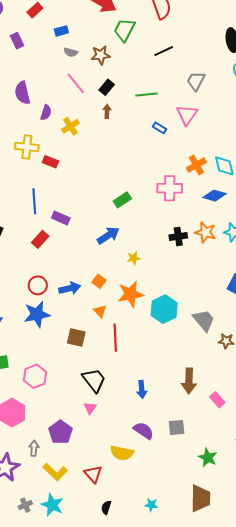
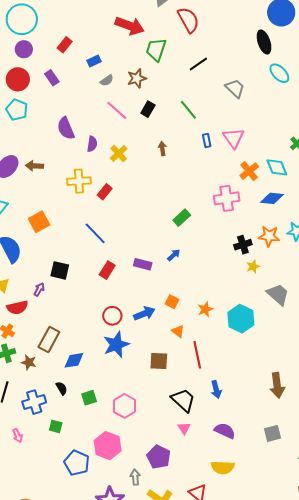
gray semicircle: (71, 52) -> (107, 80), turned -40
gray trapezoid: (196, 81) -> (235, 88), turned 115
green line: (146, 95) -> (188, 110), turned 65
brown arrow: (107, 111) -> (162, 149), moved
pink triangle: (187, 115) -> (234, 138), moved
blue rectangle: (159, 128) -> (207, 141), turned 56
red rectangle: (50, 162) -> (105, 192), turned -63
blue line: (34, 201) -> (95, 233), turned -30
purple rectangle: (61, 218) -> (143, 264), moved
blue arrow: (108, 235) -> (174, 255), size x0.6
yellow star: (134, 258) -> (253, 267), moved
orange star: (131, 294) -> (205, 309), size x0.6
gray trapezoid: (204, 320) -> (278, 294), moved
blue arrow: (142, 389) -> (216, 390), moved
purple semicircle: (144, 431) -> (225, 431), moved

